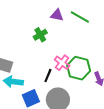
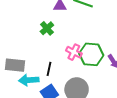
black line: (48, 76) -> (49, 69), moved

